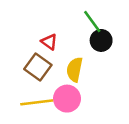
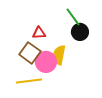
red triangle: (49, 42) -> (39, 33), turned -40
pink circle: (67, 99) -> (46, 62), moved

